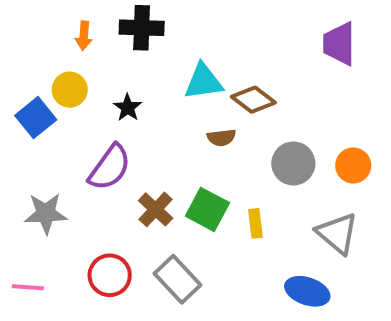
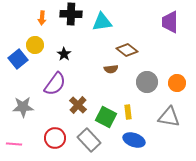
cyan triangle: (203, 82) -> (102, 22), moved
green square: (207, 209) -> (106, 117), moved
gray triangle: (337, 233) -> (169, 117), turned -30
blue ellipse: (307, 291) -> (134, 140), moved

